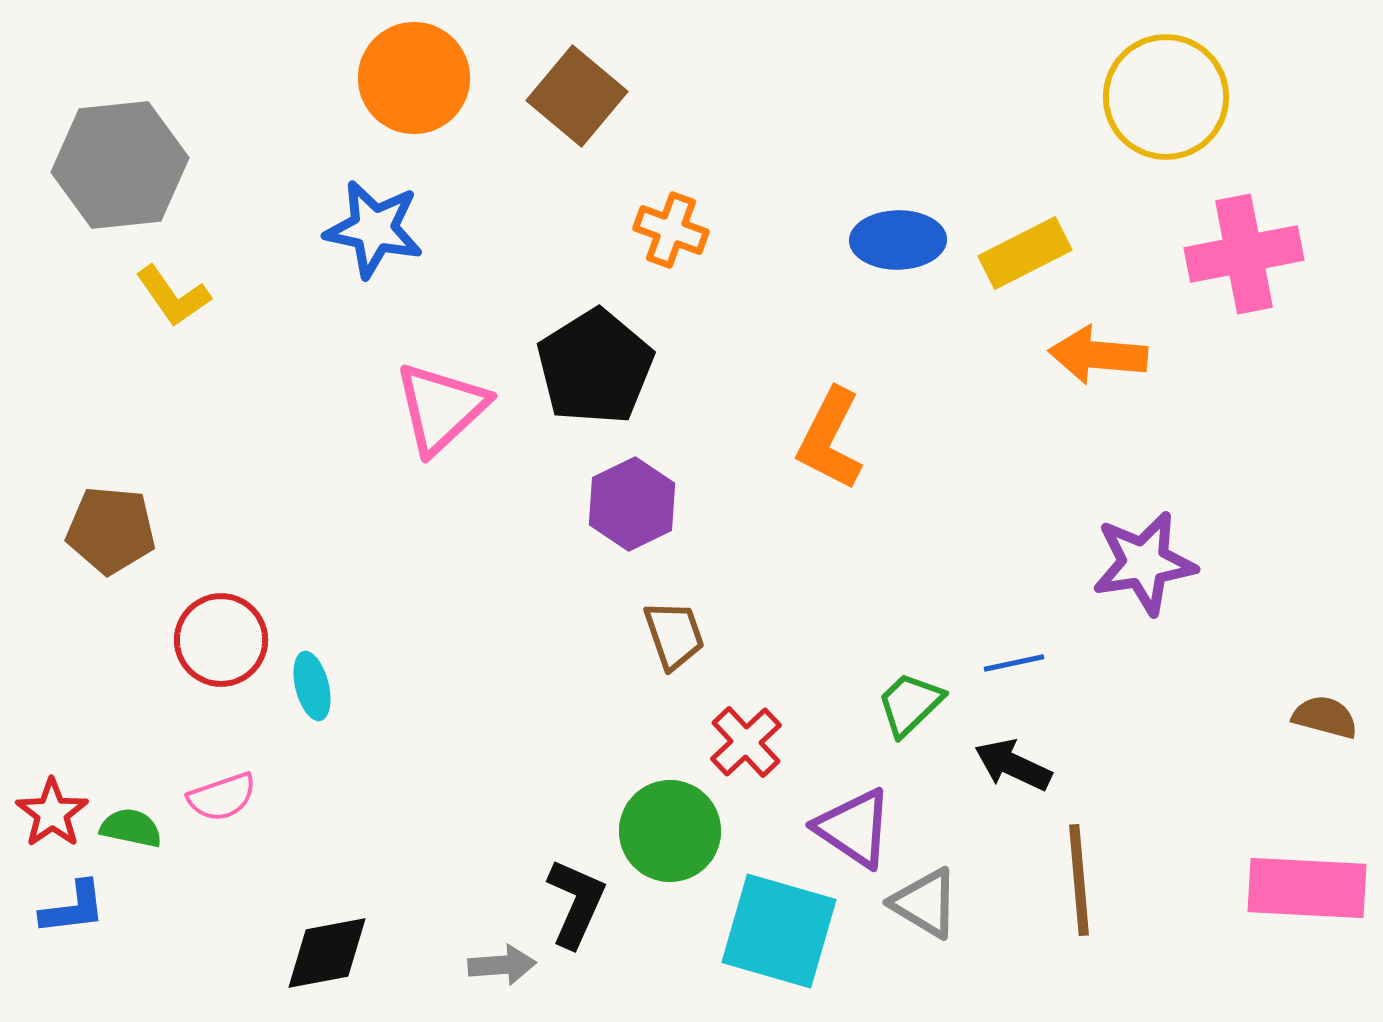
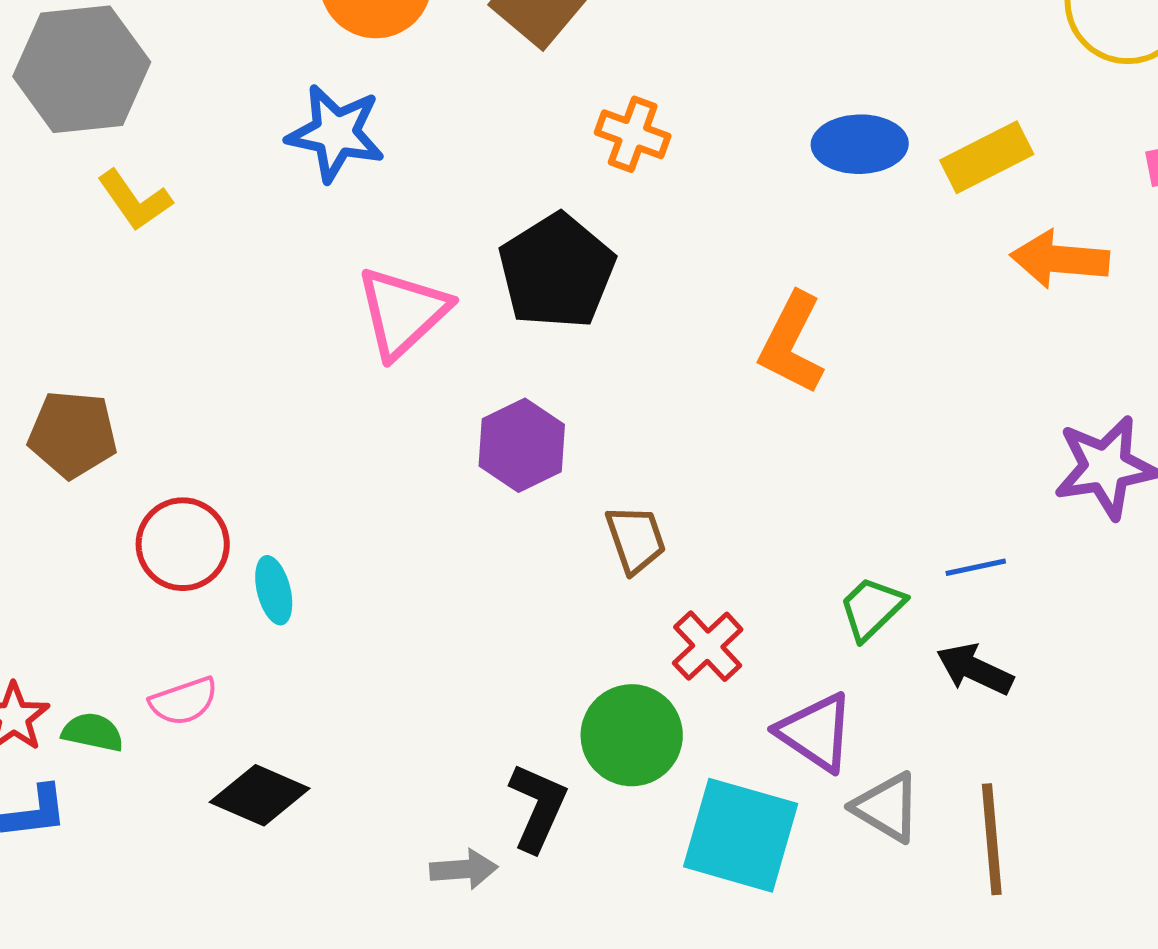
purple hexagon: (632, 504) -> (522, 445), moved
brown line: (1079, 880) -> (992, 839), moved
black diamond: (327, 953) -> (260, 795), moved, turned 34

